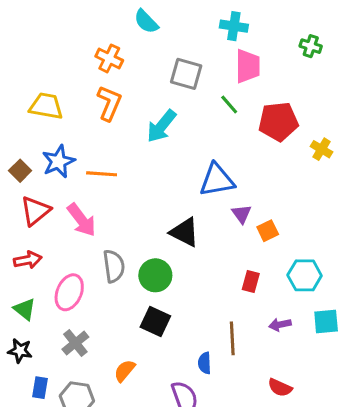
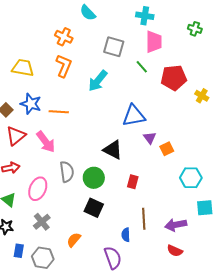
blue star: (58, 162) -> (31, 104), turned -30
red rectangle: (251, 281) -> (133, 182), moved
purple arrow: (280, 325) -> (176, 225), moved, size x1.5

